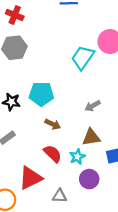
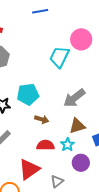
gray arrow: (93, 106) -> (74, 98), size x1.6
red semicircle: (53, 154) -> (45, 145), turned -36
gray triangle: (60, 196) -> (57, 181), turned -32

